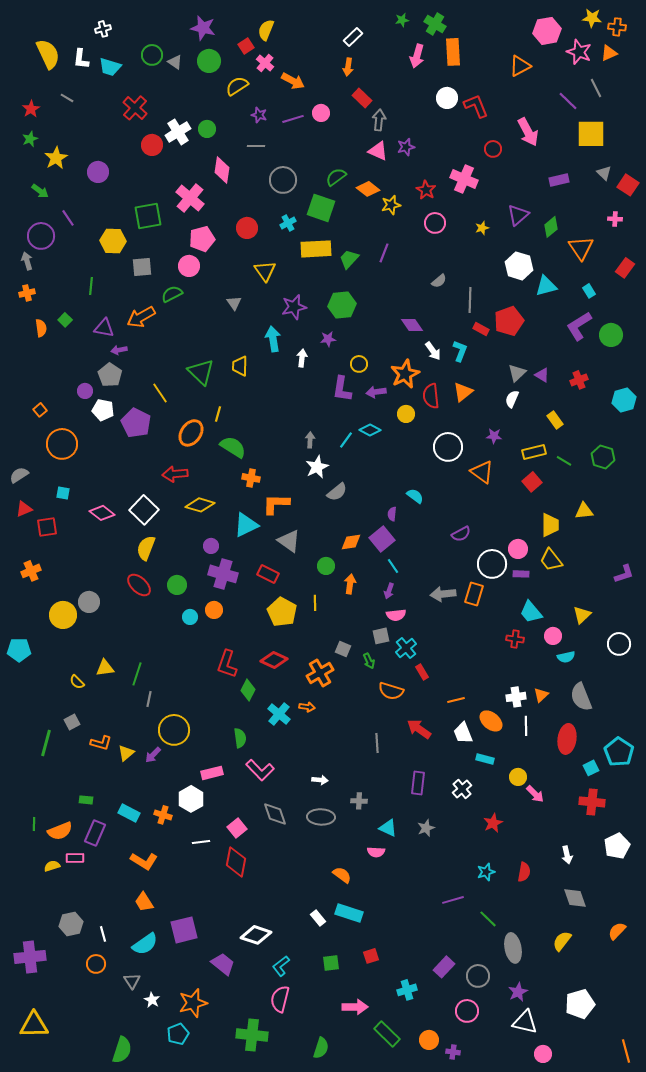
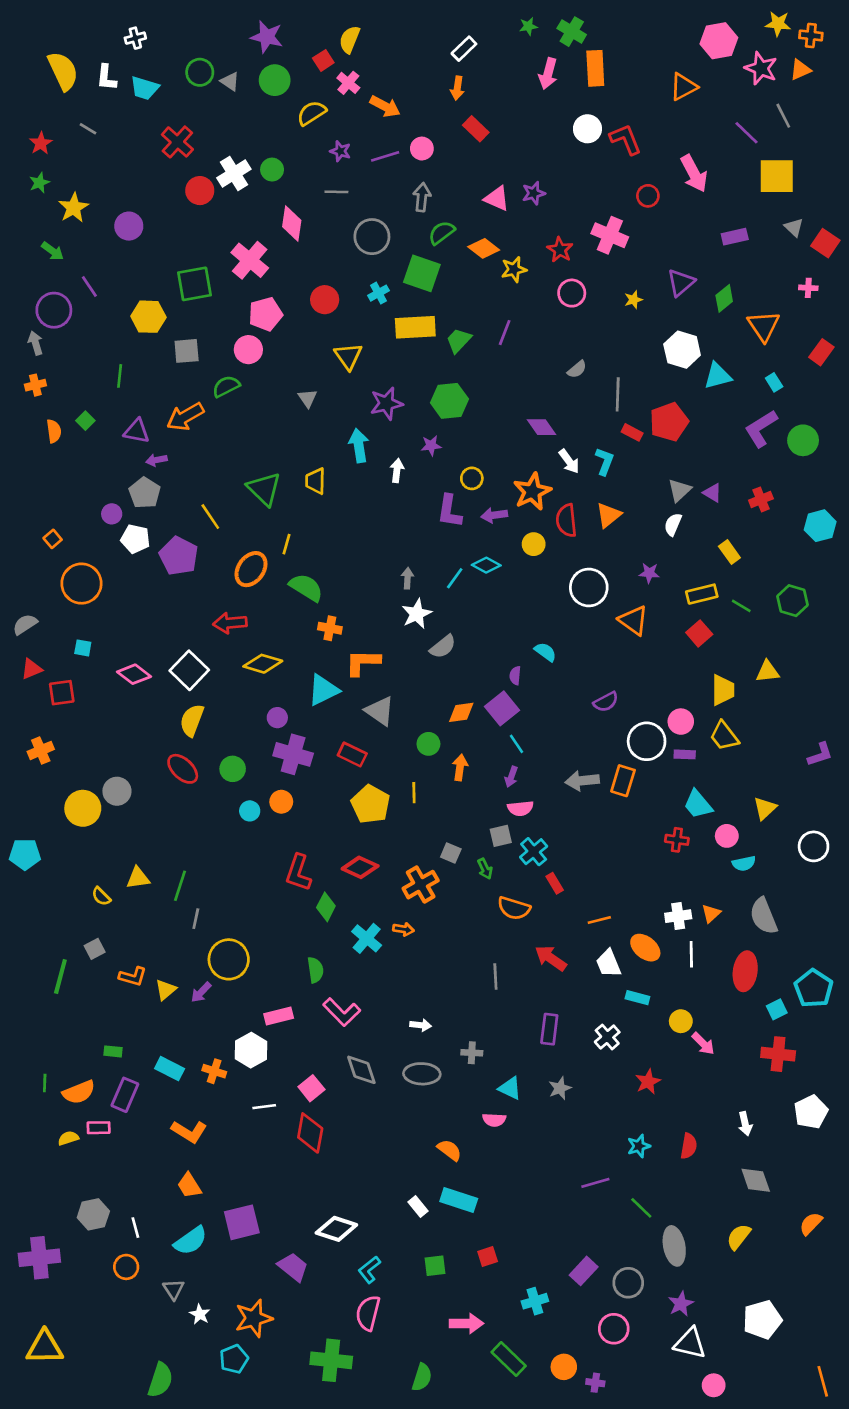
gray arrow: (379, 120) -> (422, 197), moved

